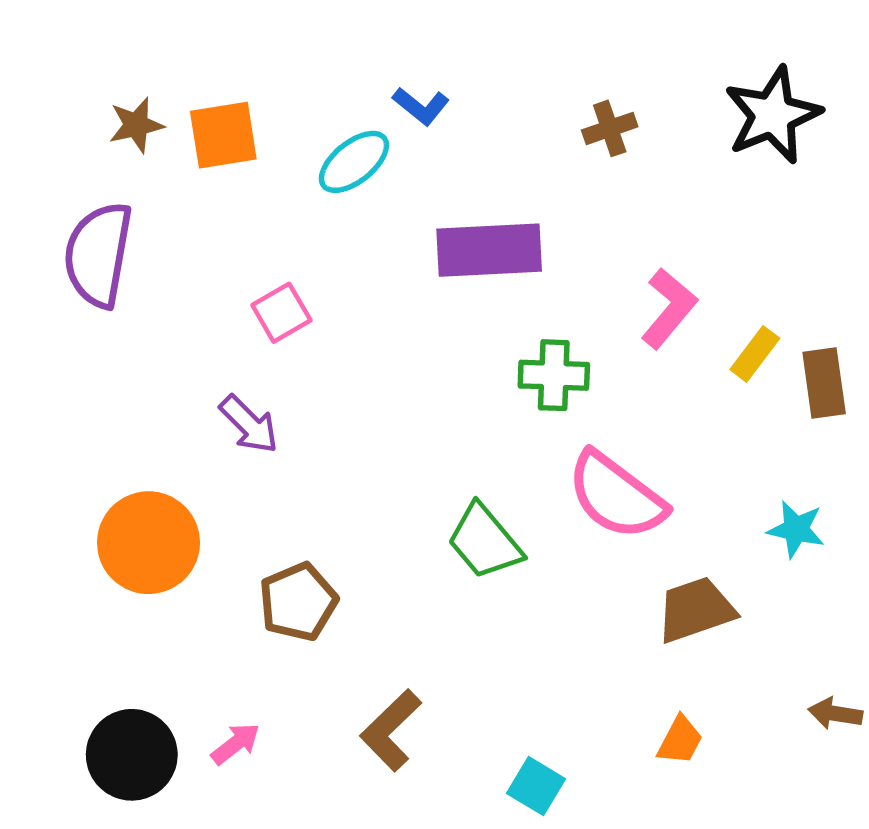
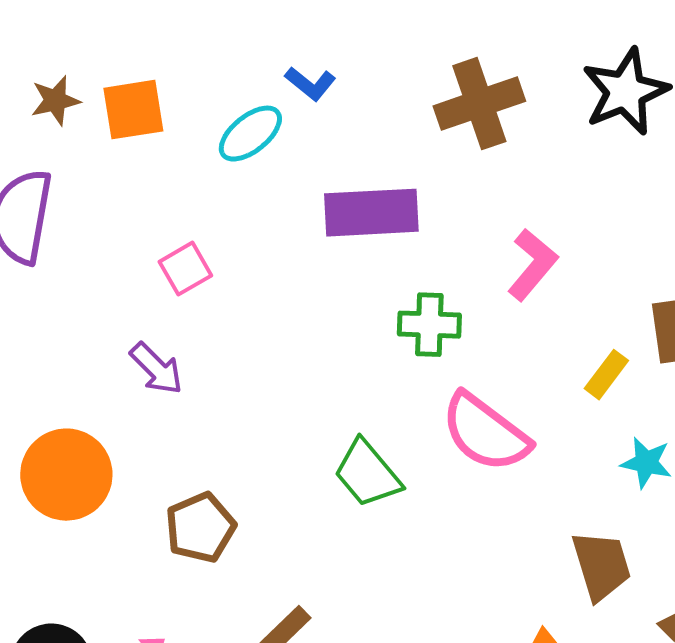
brown cross: (610, 128) -> (479, 104), size x1.8
yellow rectangle: (755, 354) -> (606, 375), moved
brown trapezoid: (696, 610) -> (601, 566), moved, turned 92

